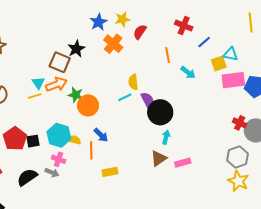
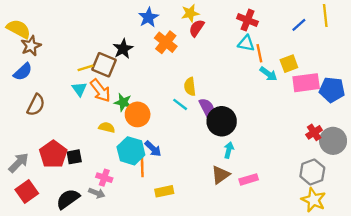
yellow star: (122, 19) -> (190, 13), moved
blue line: (204, 42) -> (299, 25), moved
cyan triangle: (231, 54) -> (246, 43), moved
orange line: (168, 55) -> (259, 53), moved
cyan arrow: (188, 72) -> (268, 74), moved
orange arrow: (56, 84) -> (100, 90), turned 75
yellow line: (35, 96) -> (85, 68), moved
cyan line: (125, 97) -> (180, 104), turned 64
red cross: (240, 123) -> (314, 132), turned 32
cyan hexagon: (59, 135) -> (131, 151), moved
yellow semicircle: (74, 140) -> (107, 127), moved

